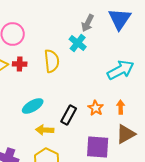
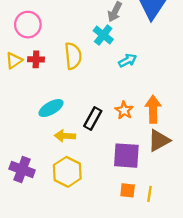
cyan arrow: (121, 70) -> (128, 60), moved, size x0.6
orange arrow: (121, 107) -> (153, 109), size x1.6

